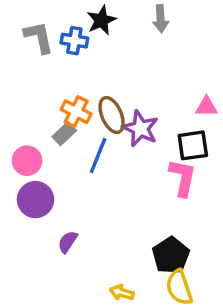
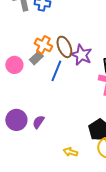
pink circle: (27, 161) -> (14, 65), moved
purple circle: (36, 200) -> (16, 120), moved

